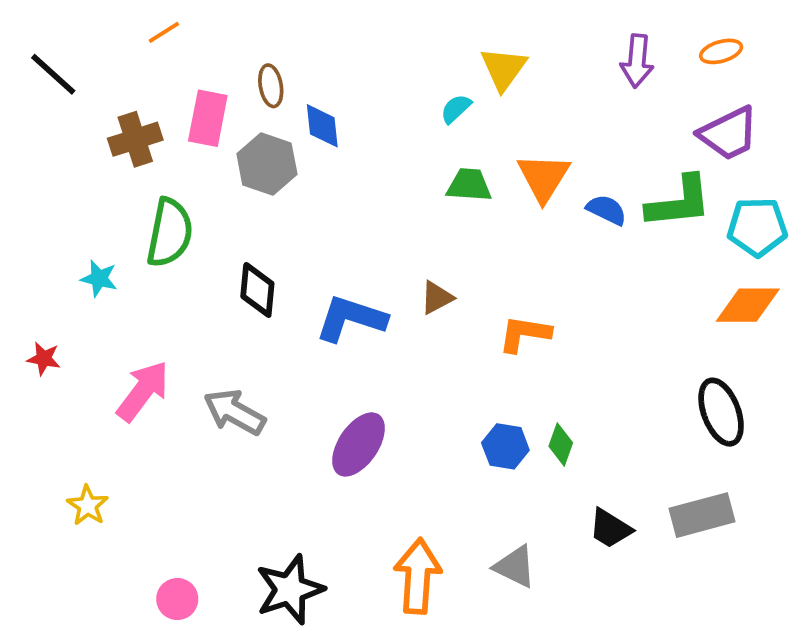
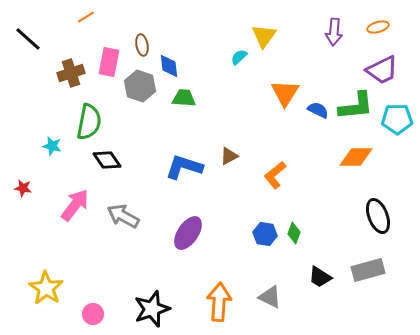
green trapezoid: (469, 185) -> (184, 98), moved
black diamond: (257, 290) -> (107, 160), moved, turned -40
orange diamond: (748, 305) -> (356, 157), moved
orange L-shape: (525, 334) -> (275, 175), turned -48
yellow star: (88, 506) -> (46, 288), moved, size x1.6

